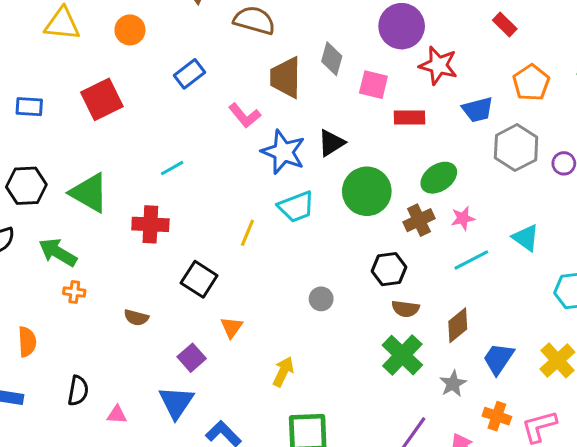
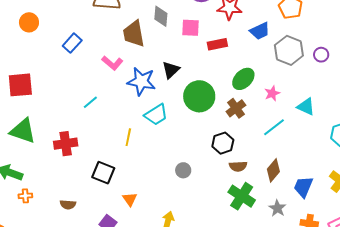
red square: (102, 99) -> (20, 85), moved, turned 32
cyan line: (172, 168) -> (90, 102), moved
pink star: (463, 218) -> (272, 93), moved

